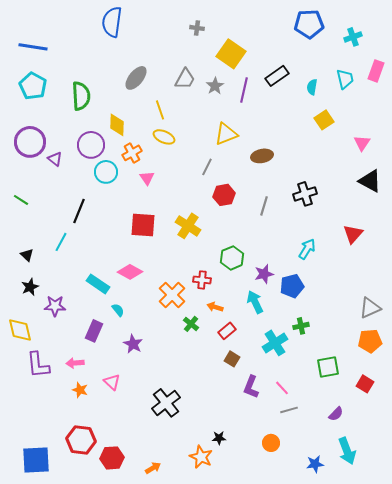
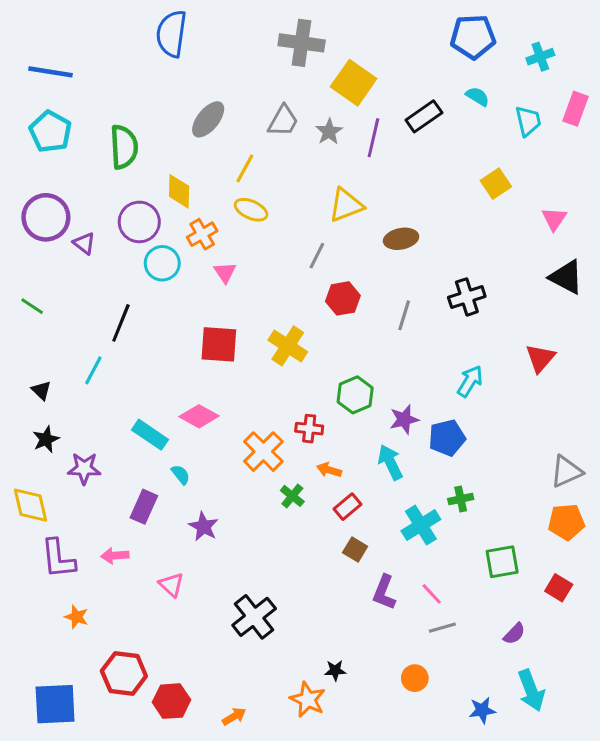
gray cross: (197, 28) -> (302, 43), size x2.0
cyan semicircle: (312, 87) -> (478, 96), moved, turned 112
yellow line: (160, 110) -> (245, 168), turned 48
orange star: (80, 390) -> (77, 617), moved

